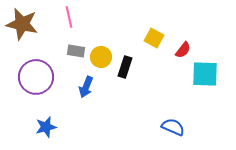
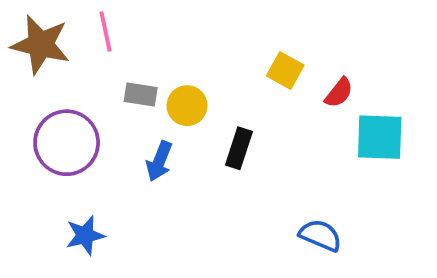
pink line: (69, 17) -> (105, 32), moved
black rectangle: (125, 67) -> (239, 148), moved

